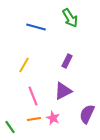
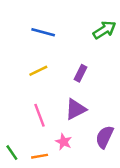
green arrow: (70, 18) -> (105, 30), moved, turned -90
yellow line: (24, 65) -> (38, 71), moved, turned 35
orange line: (34, 119) -> (40, 156), moved

